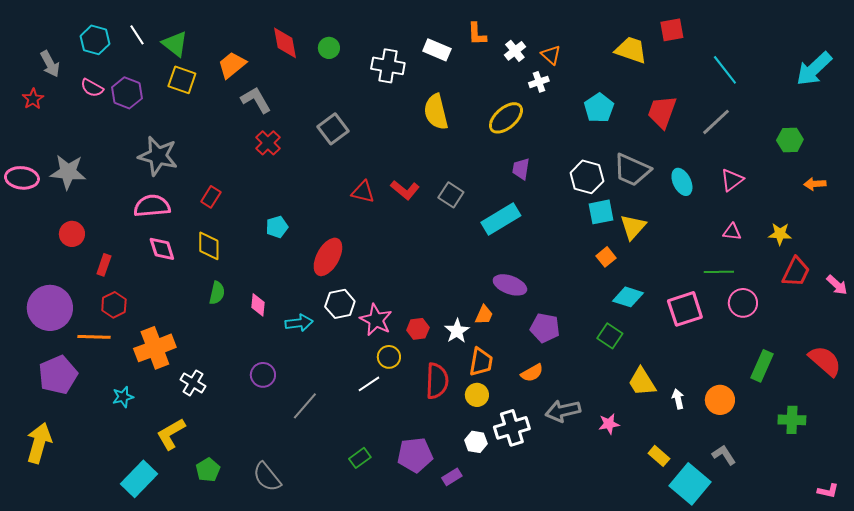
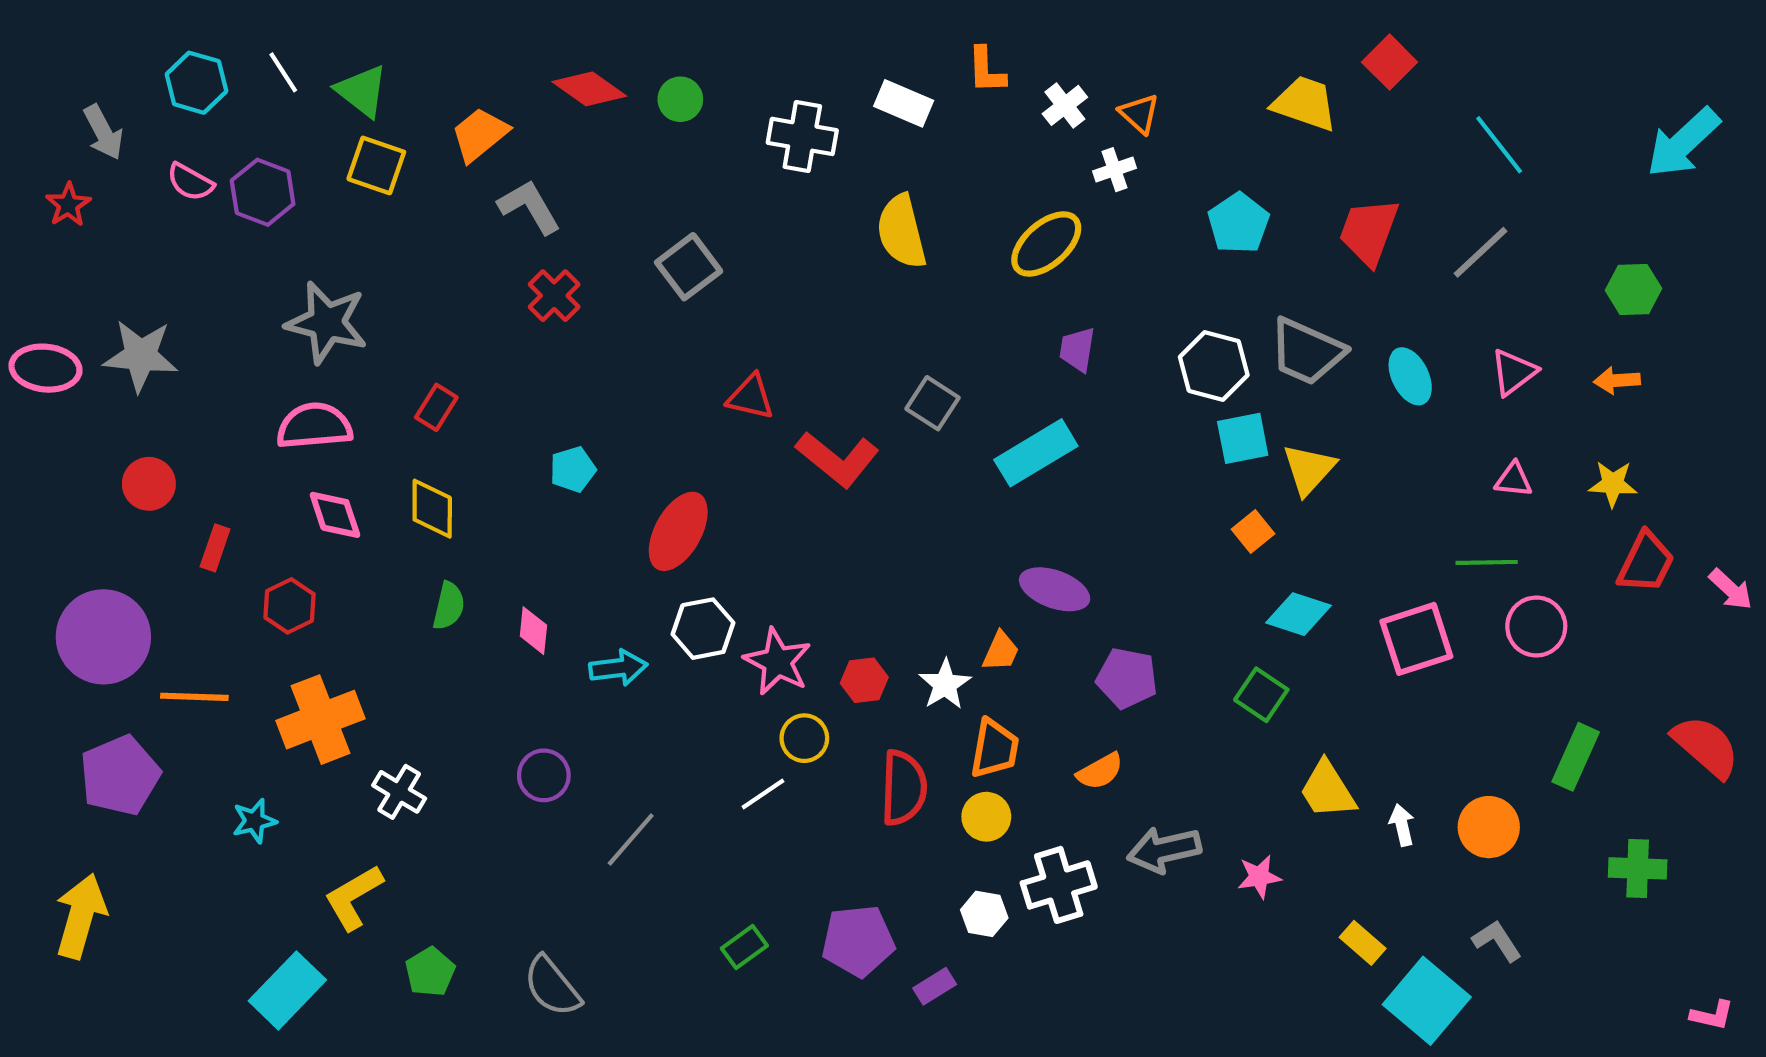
red square: (672, 30) -> (1390, 62), turned -35
red diamond: (285, 43) -> (589, 89), turned -44
orange arrow: (815, 184) -> (1617, 380), moved
red L-shape: (405, 190) -> (837, 459), moved, size x1.4
red hexagon: (114, 305) -> (289, 606), moved

